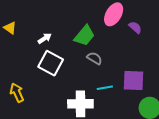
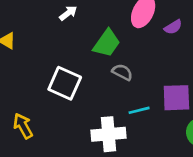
purple semicircle: (135, 27) -> (173, 27), turned 112
white arrow: (45, 38) -> (68, 13), moved

